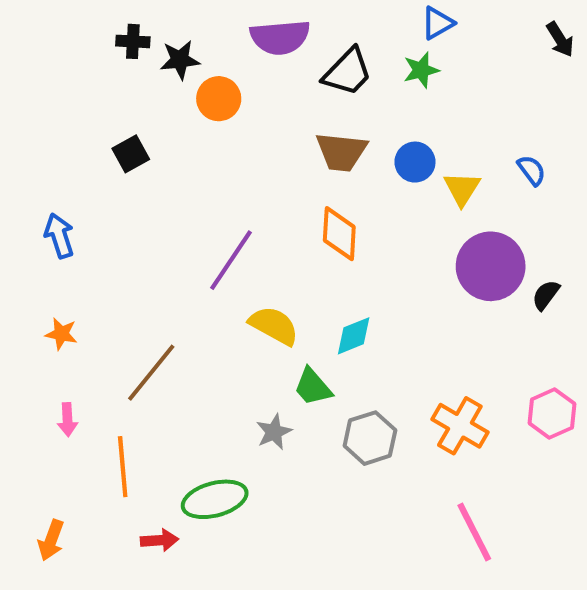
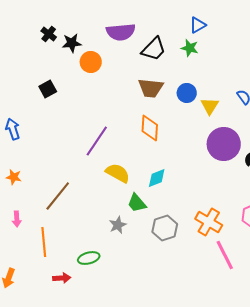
black cross: (133, 41) -> (49, 34), turned 35
green star: (421, 70) -> (190, 48), turned 30
green ellipse: (215, 499) -> (89, 258), size x0.7
pink line: (474, 532) -> (225, 255), moved

